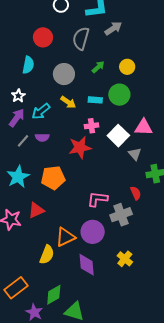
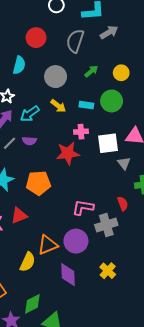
white square: (118, 136) -> (108, 143), turned 35

